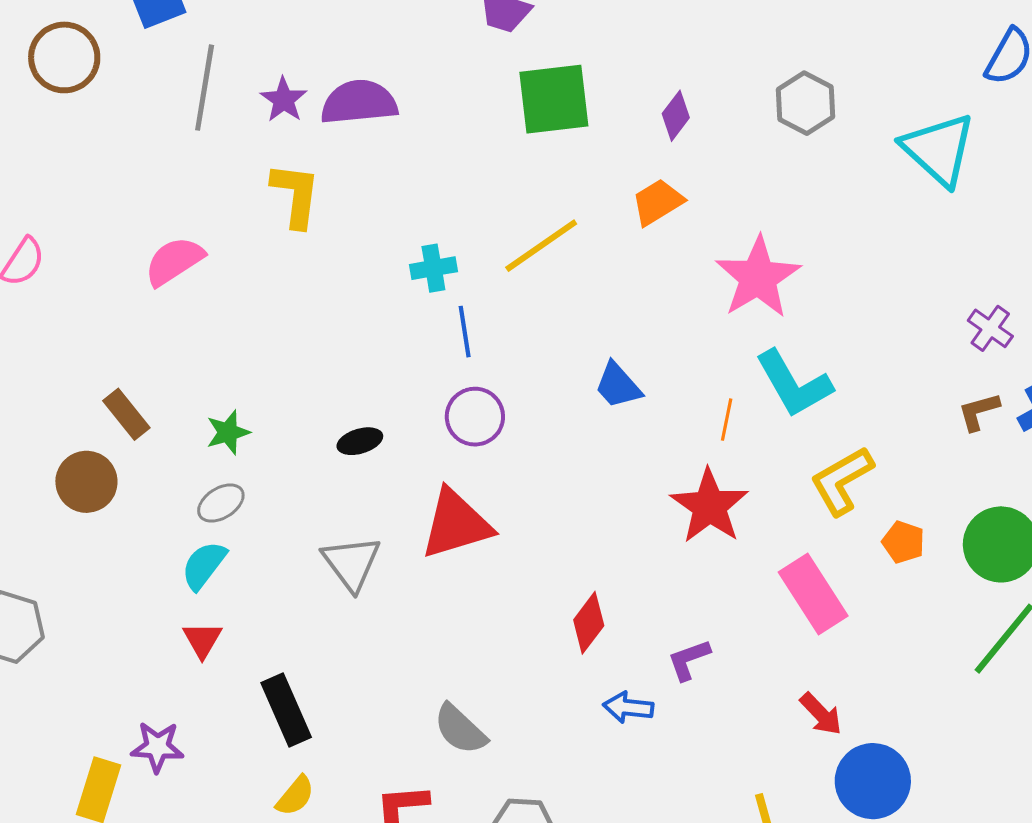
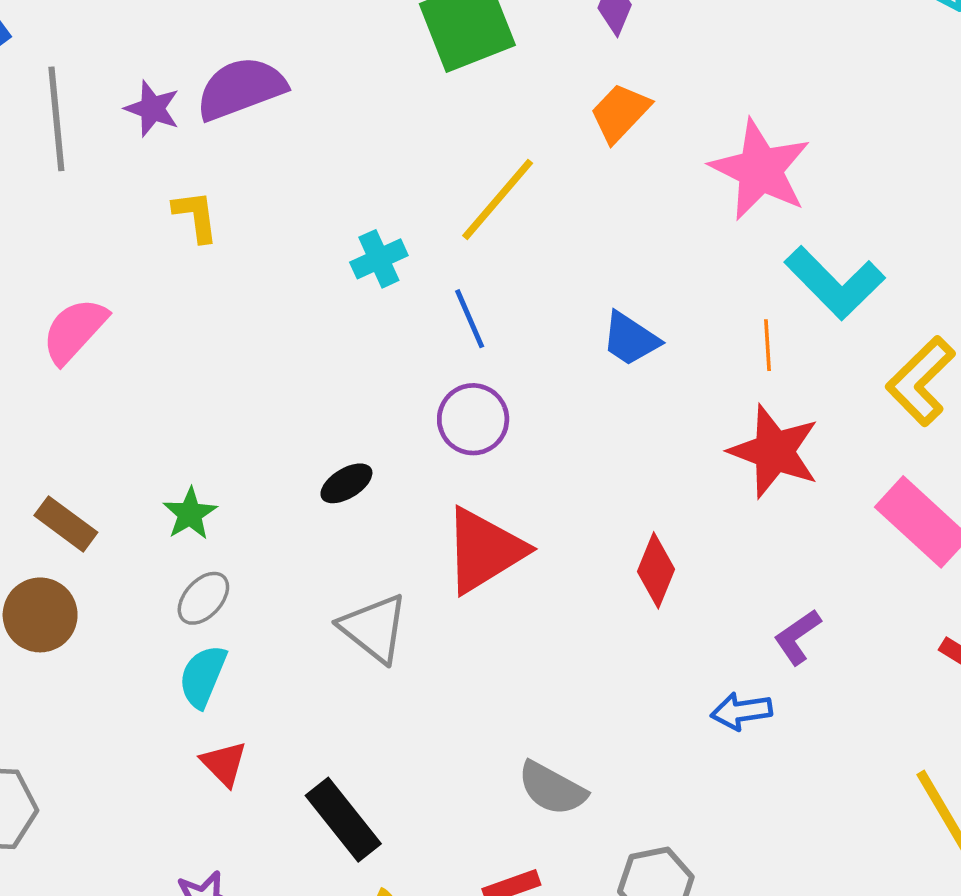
yellow L-shape: (296, 195) -> (196, 216), size x0.7
blue line: (465, 332) -> (470, 319), moved
red diamond: (589, 623) -> (656, 570), moved

